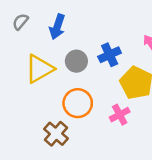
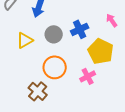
yellow triangle: (39, 69) -> (25, 40), size x0.7

